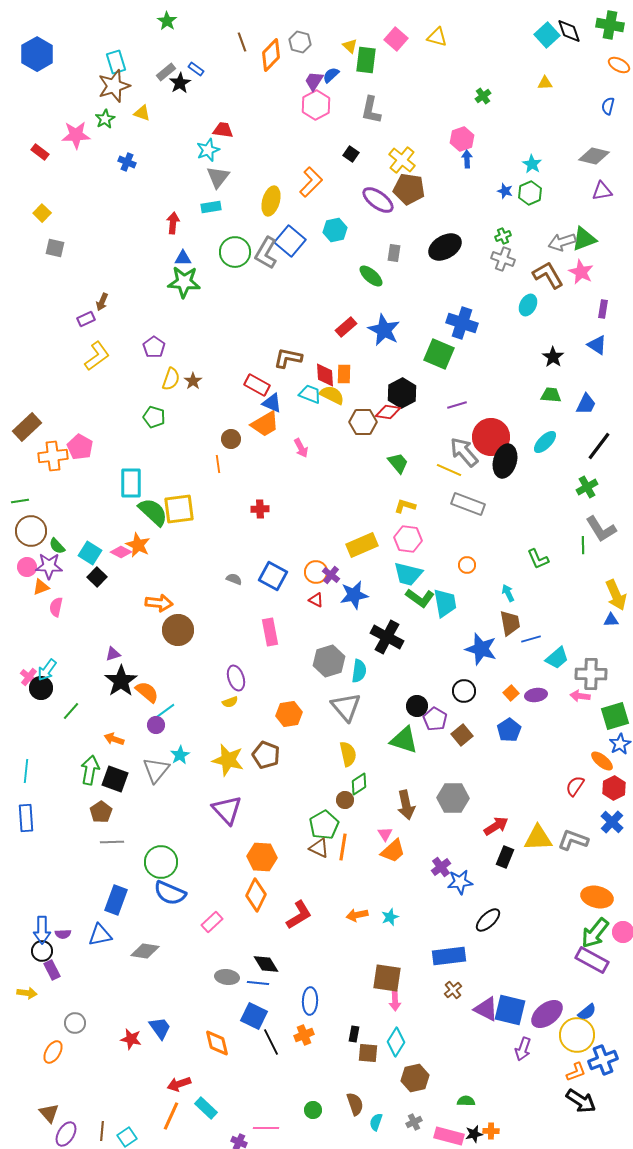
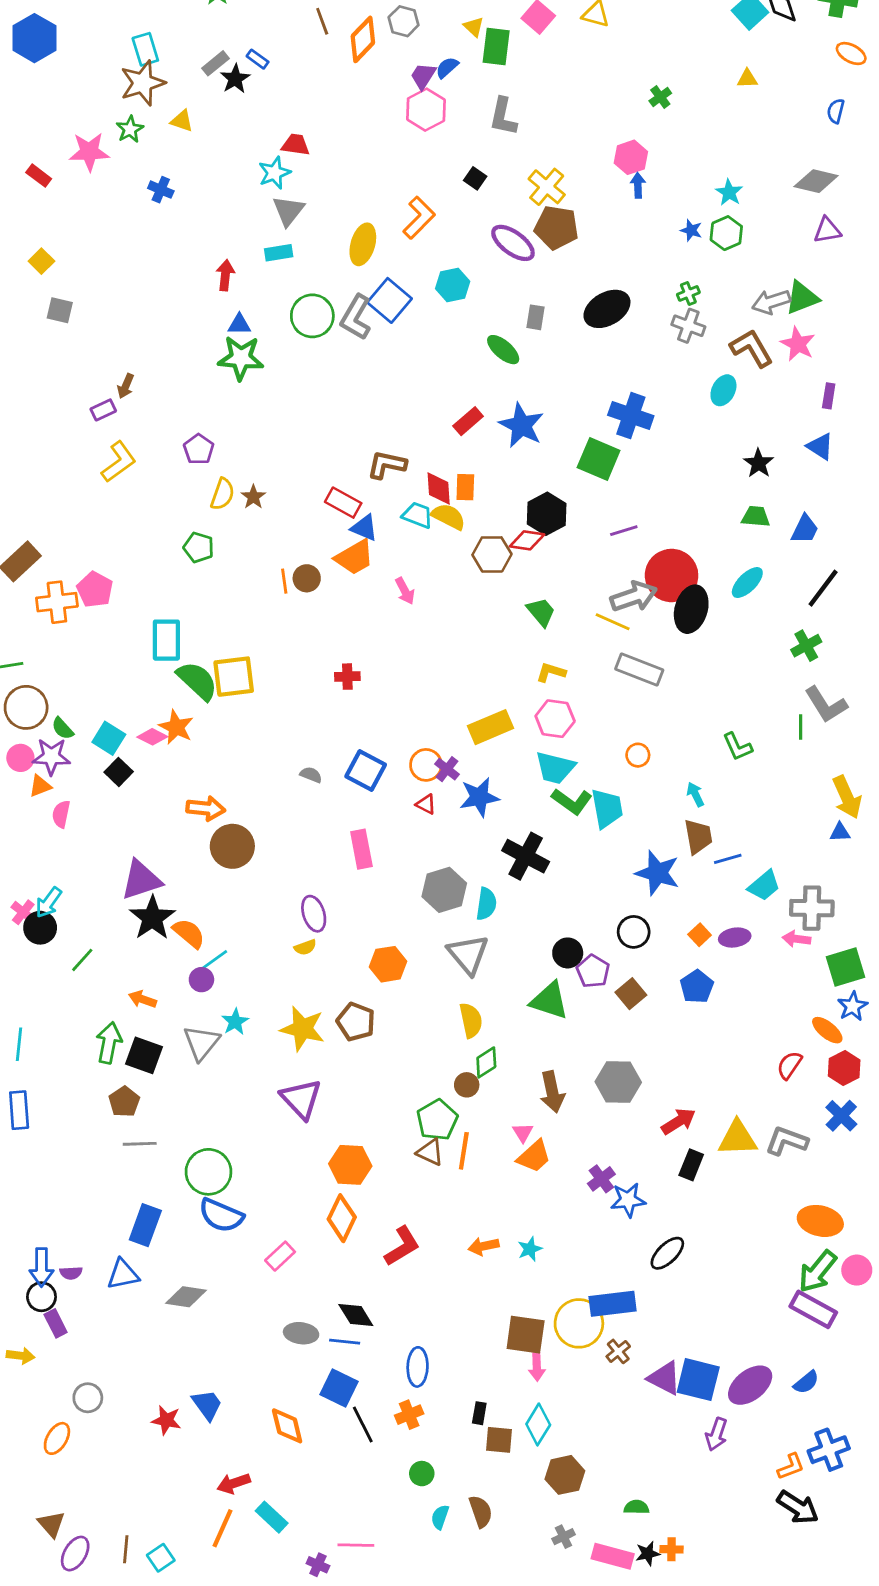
gray arrow: (464, 452) -> (634, 597), turned 112
orange line: (218, 464) -> (284, 581), moved
purple triangle: (113, 654) -> (141, 880), size x2.0
yellow circle: (577, 1035) -> (579, 1323), moved
green circle: (313, 1110) -> (422, 1474), moved
cyan semicircle: (376, 1122) -> (440, 1517), moved

